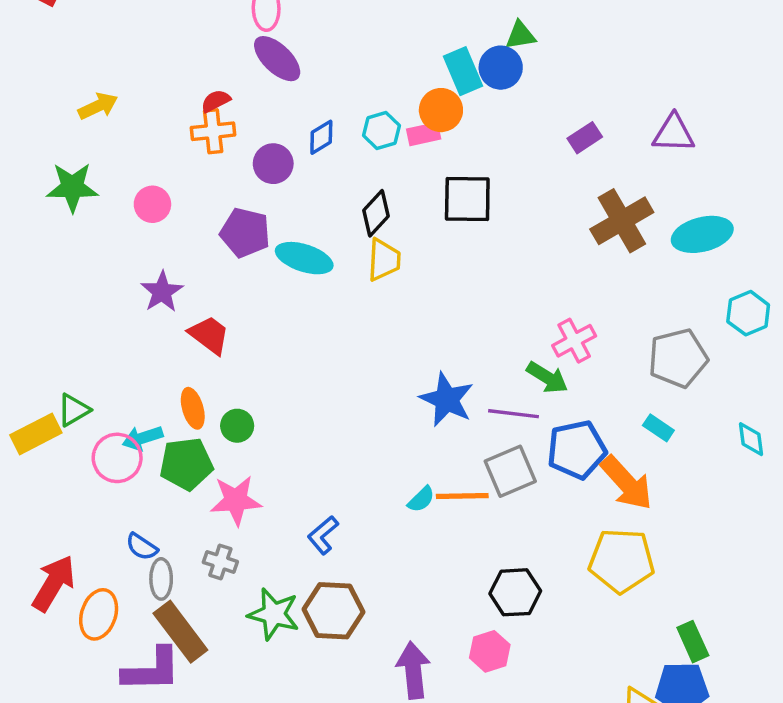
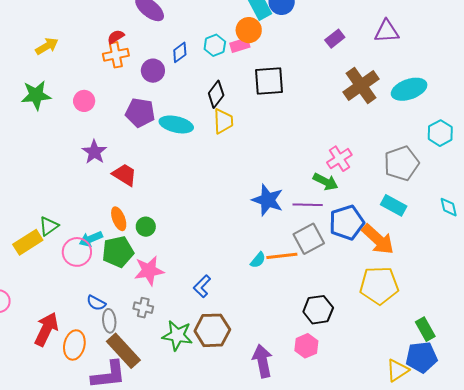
cyan rectangle: (658, 428) -> (394, 205), size x1.4

